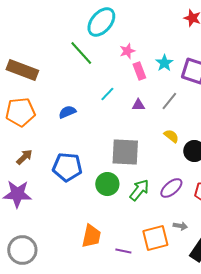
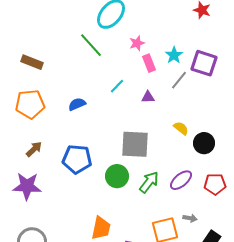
brown rectangle: (22, 70) -> (32, 62), size x0.7
gray line: (169, 101) -> (179, 80), moved

